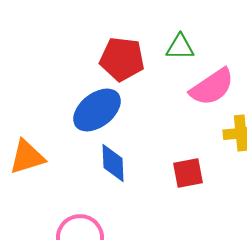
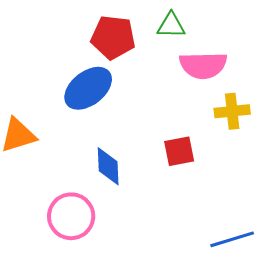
pink semicircle: (212, 87) -> (203, 65), turned 33
blue diamond: (113, 163) -> (108, 166), moved

